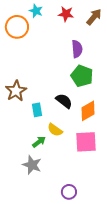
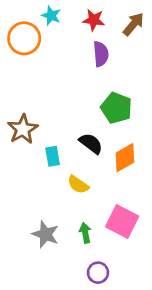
purple semicircle: (77, 49) -> (101, 54), moved
green arrow: (39, 142) -> (85, 233), moved, turned -64
pink square: (86, 142) -> (122, 222), moved, turned 30

